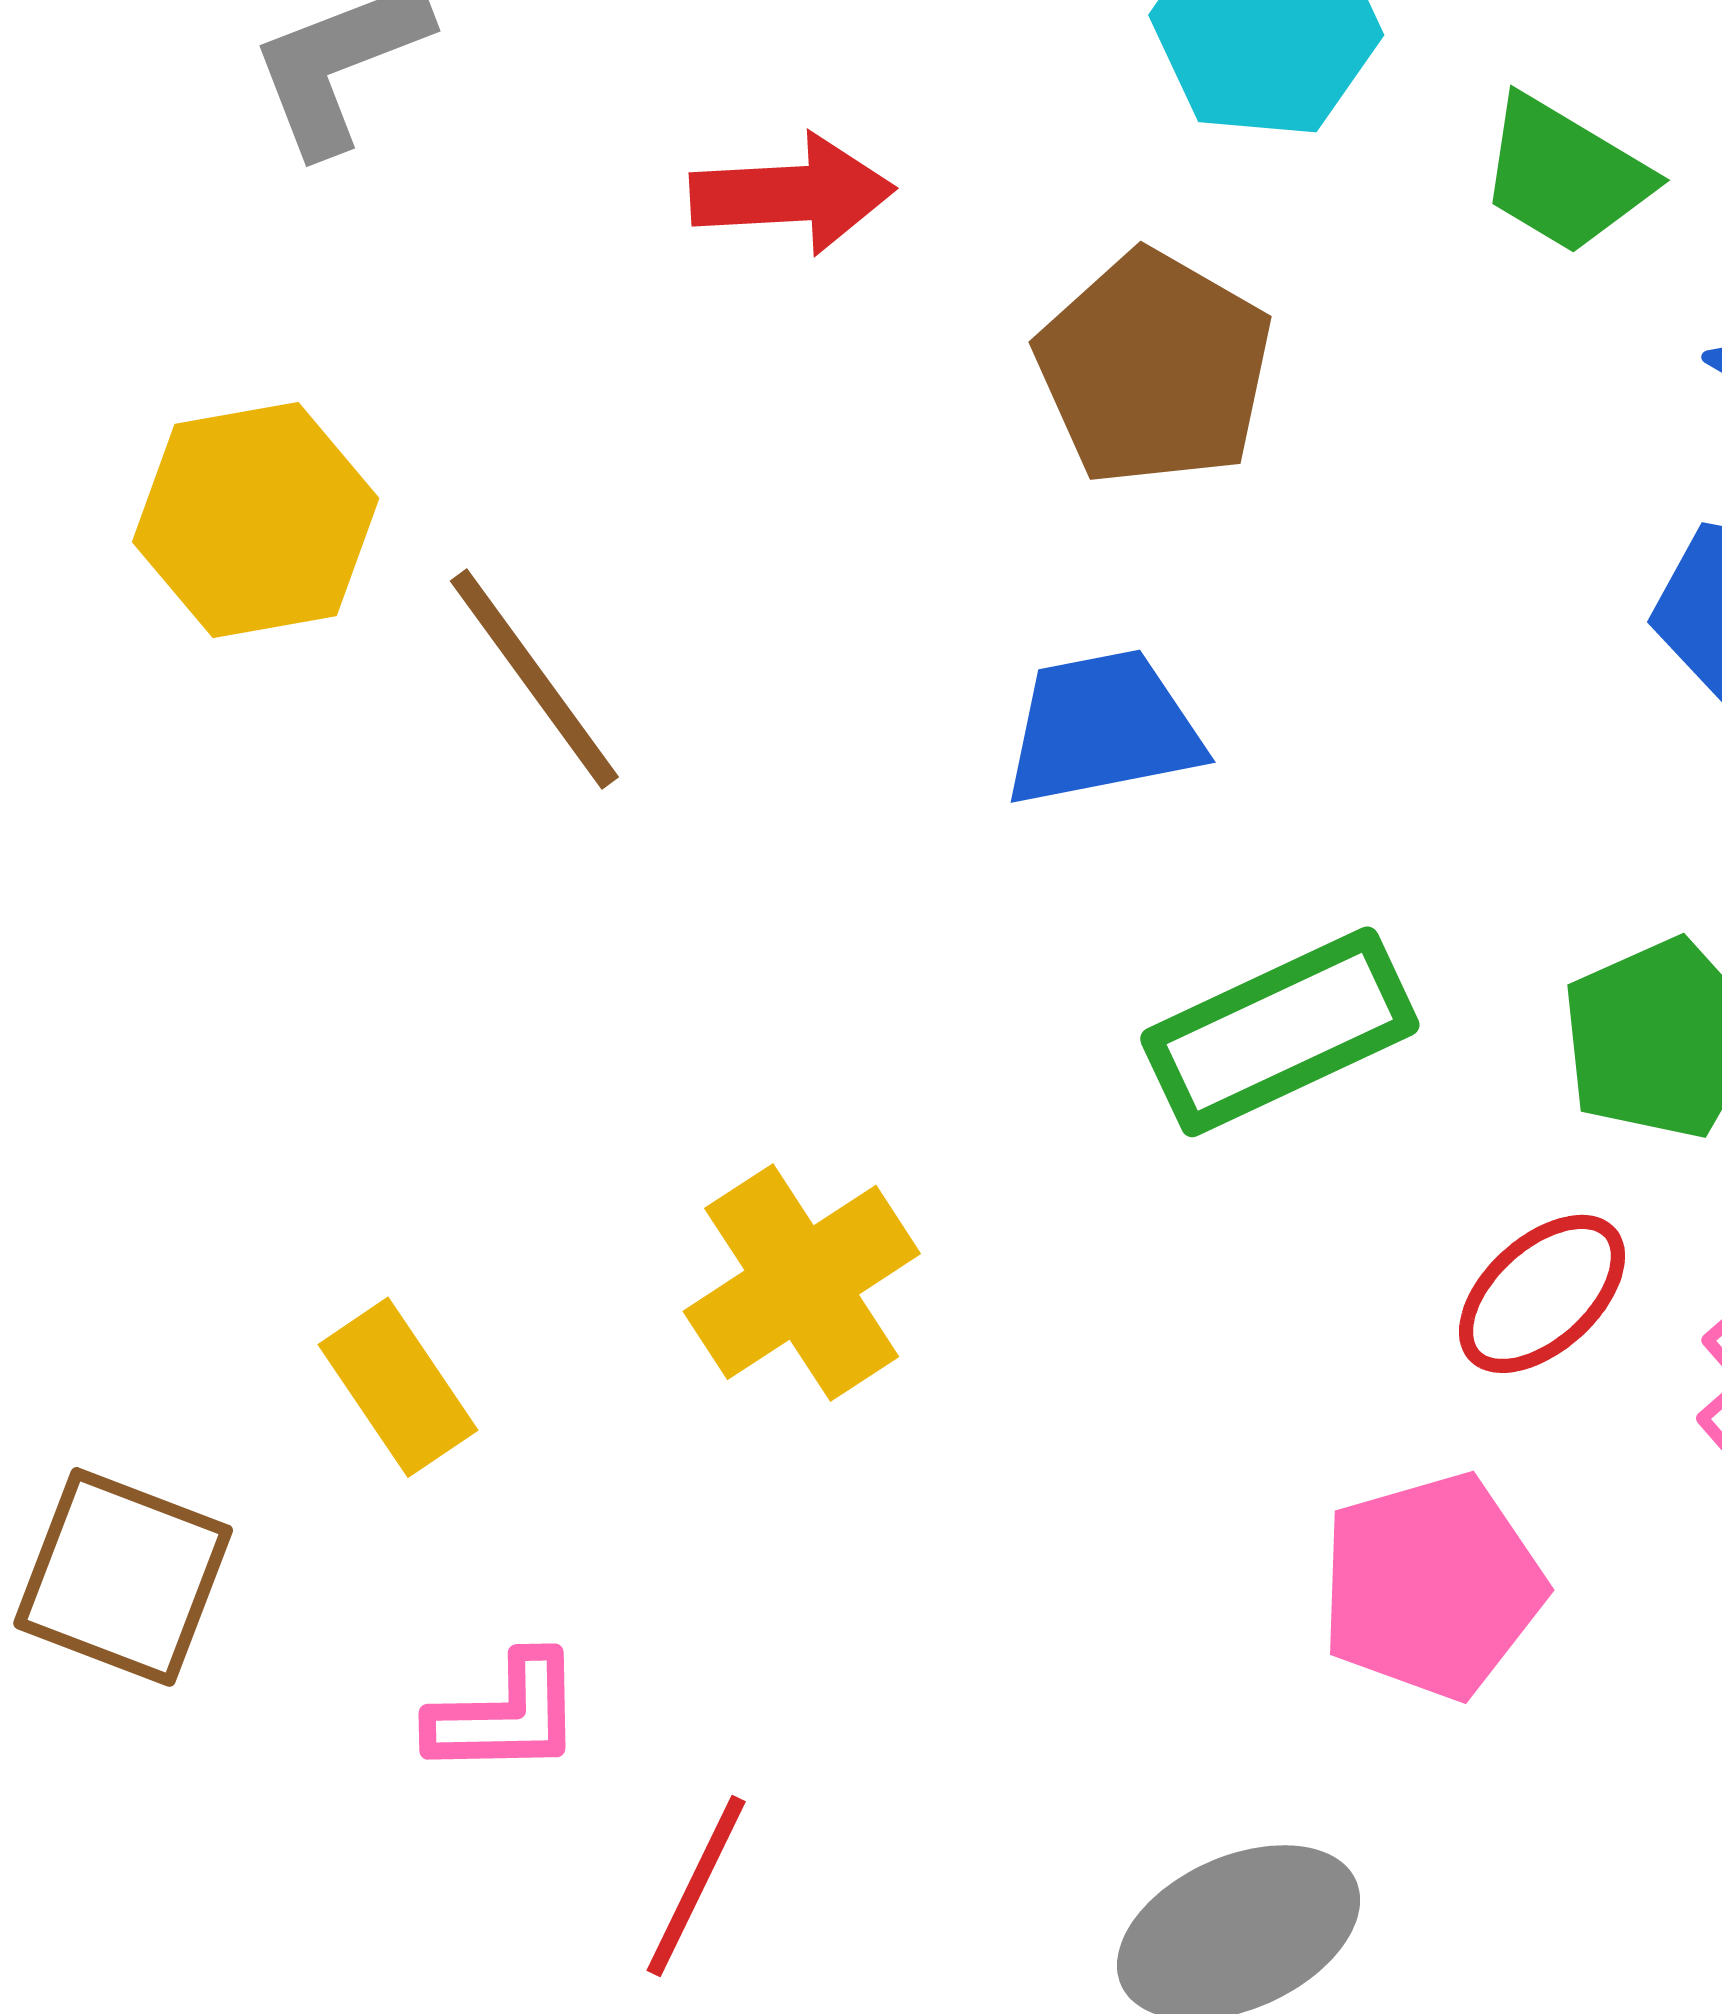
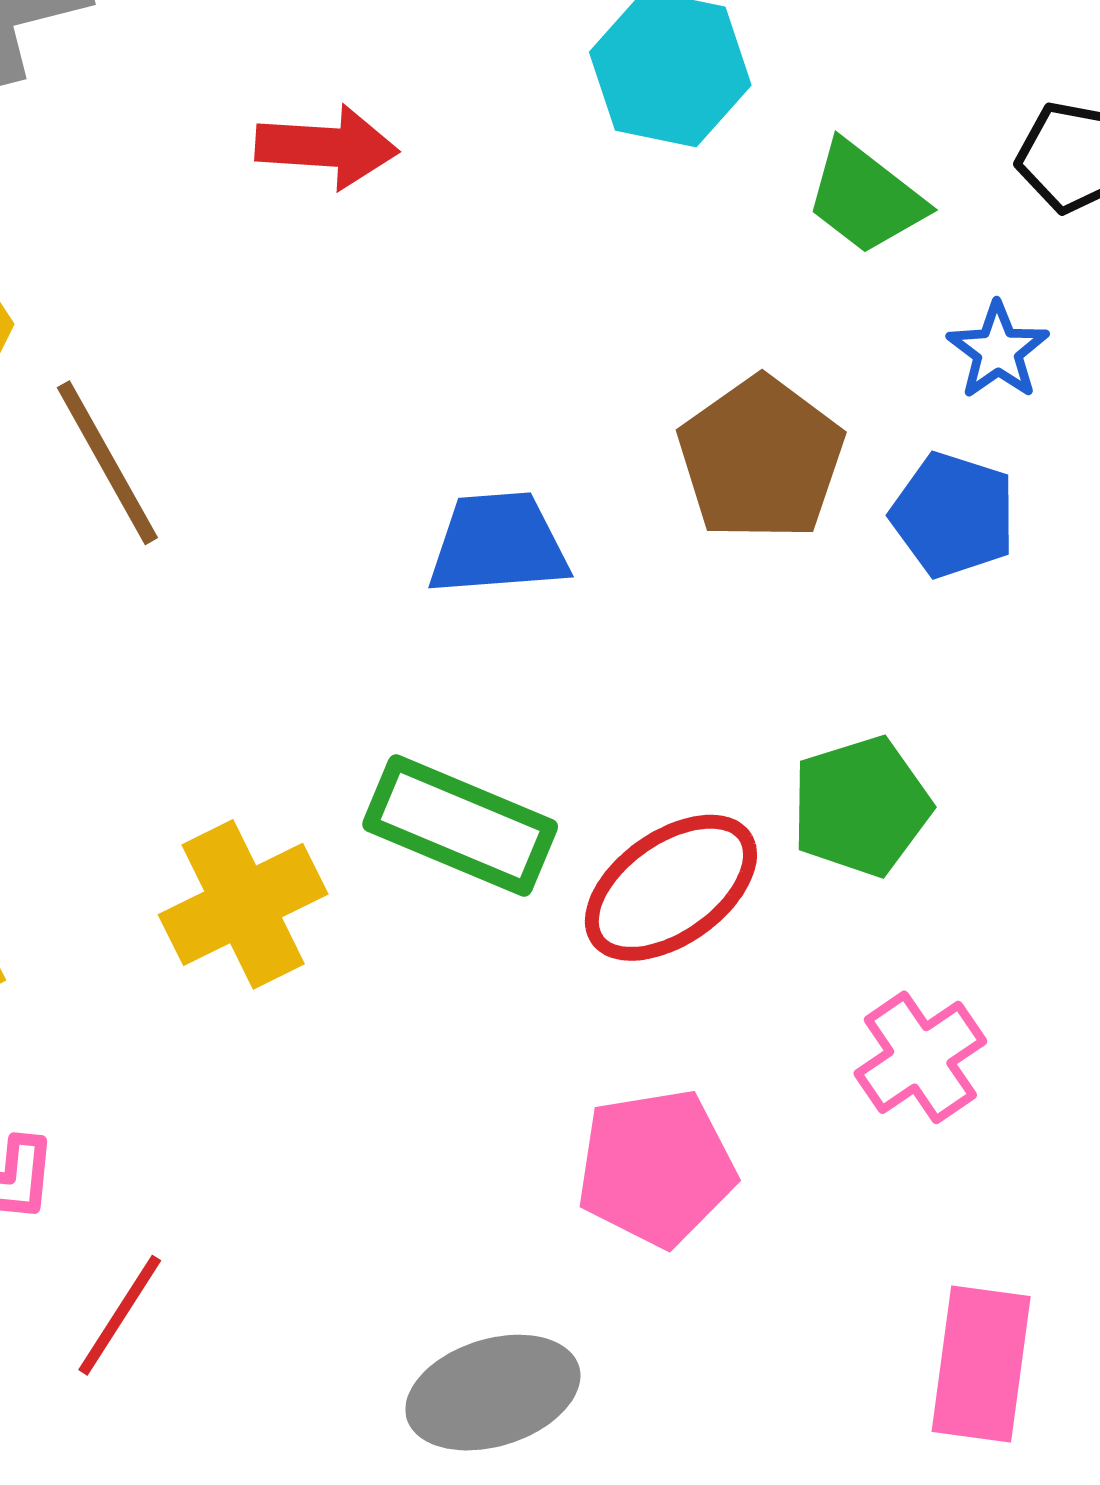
brown pentagon: (1154, 369) -> (761, 459), moved
green rectangle: (1280, 1032) -> (460, 826), moved, turned 41
red ellipse: (1542, 1294) -> (671, 888), moved, size x1.4

